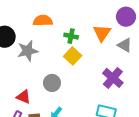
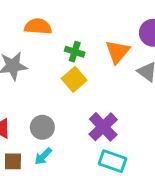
purple cross: (113, 78) -> (103, 127), moved
gray circle: (52, 83) -> (42, 127), moved

